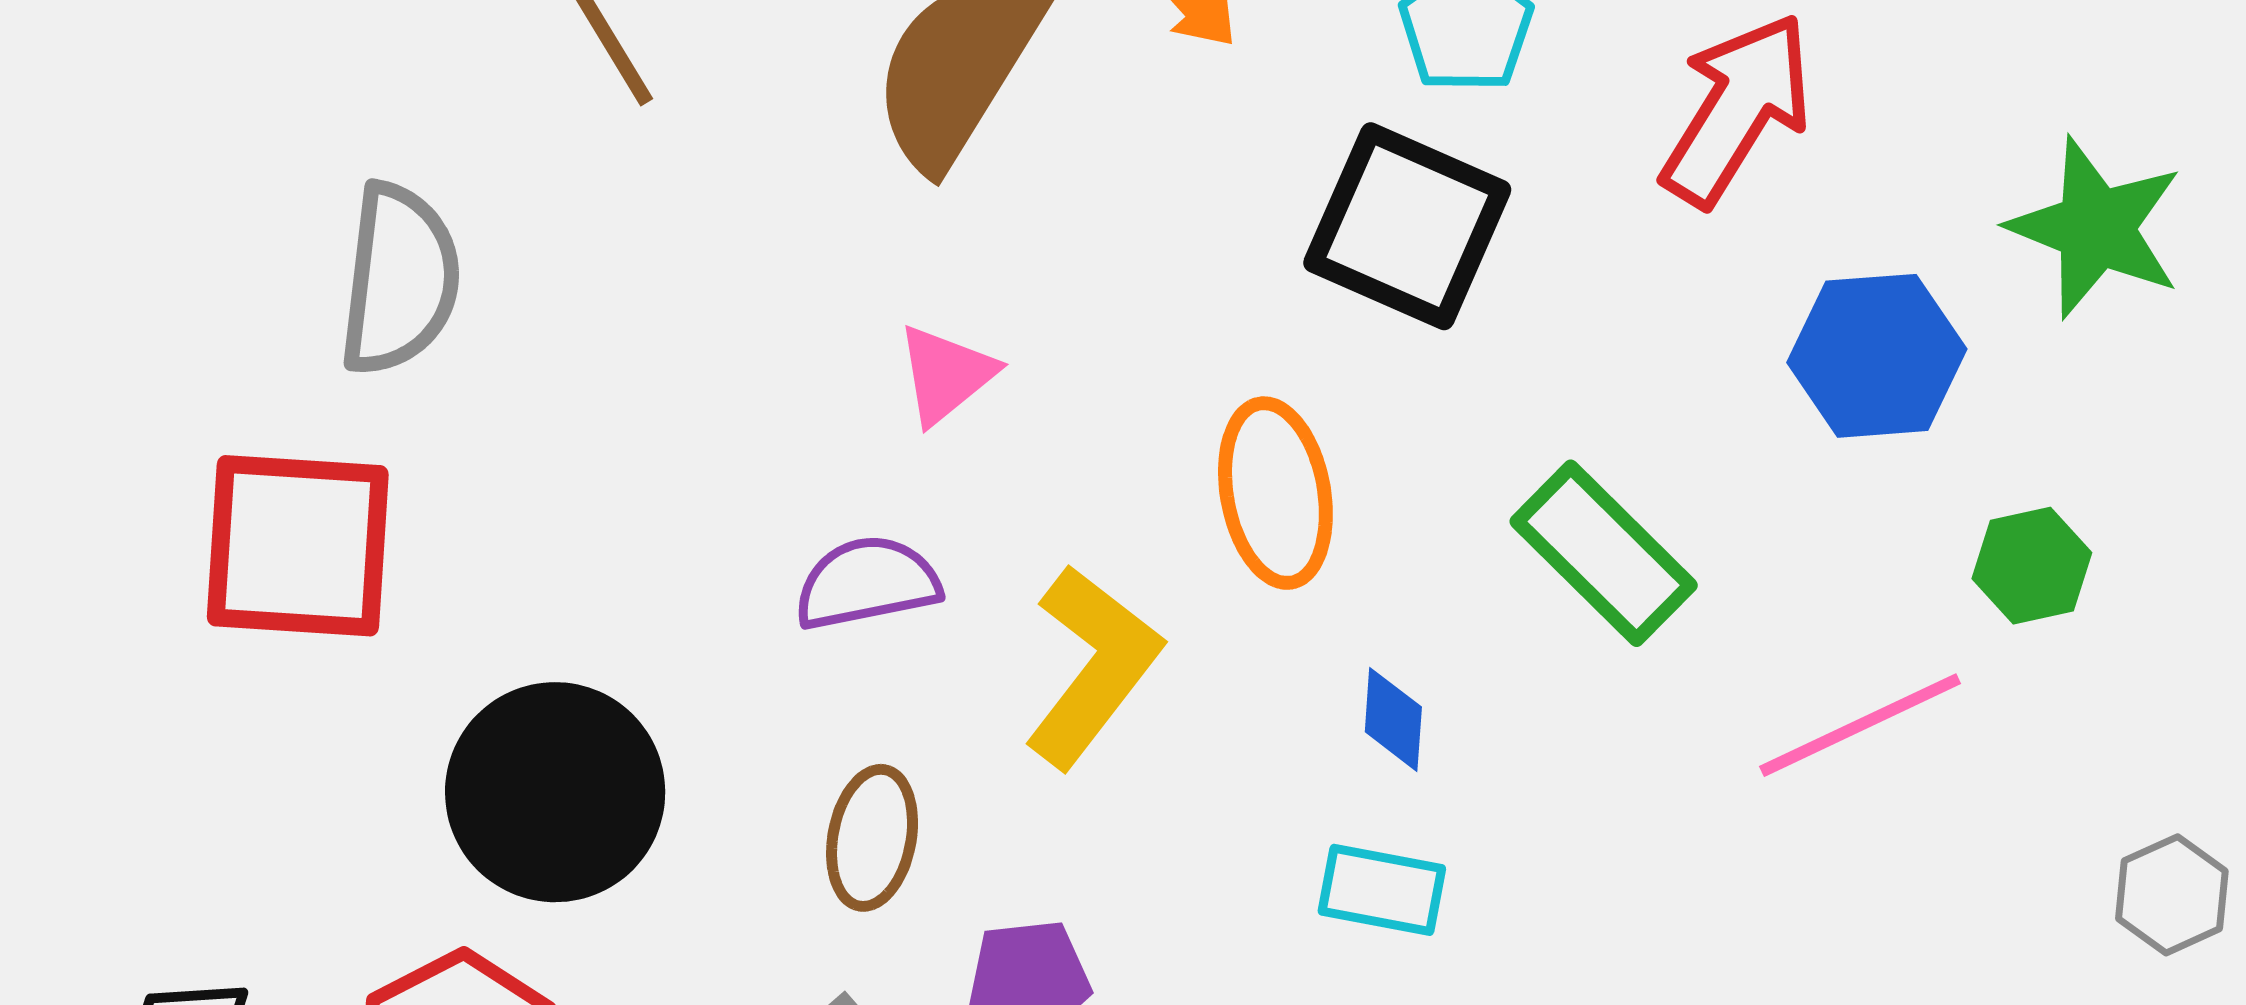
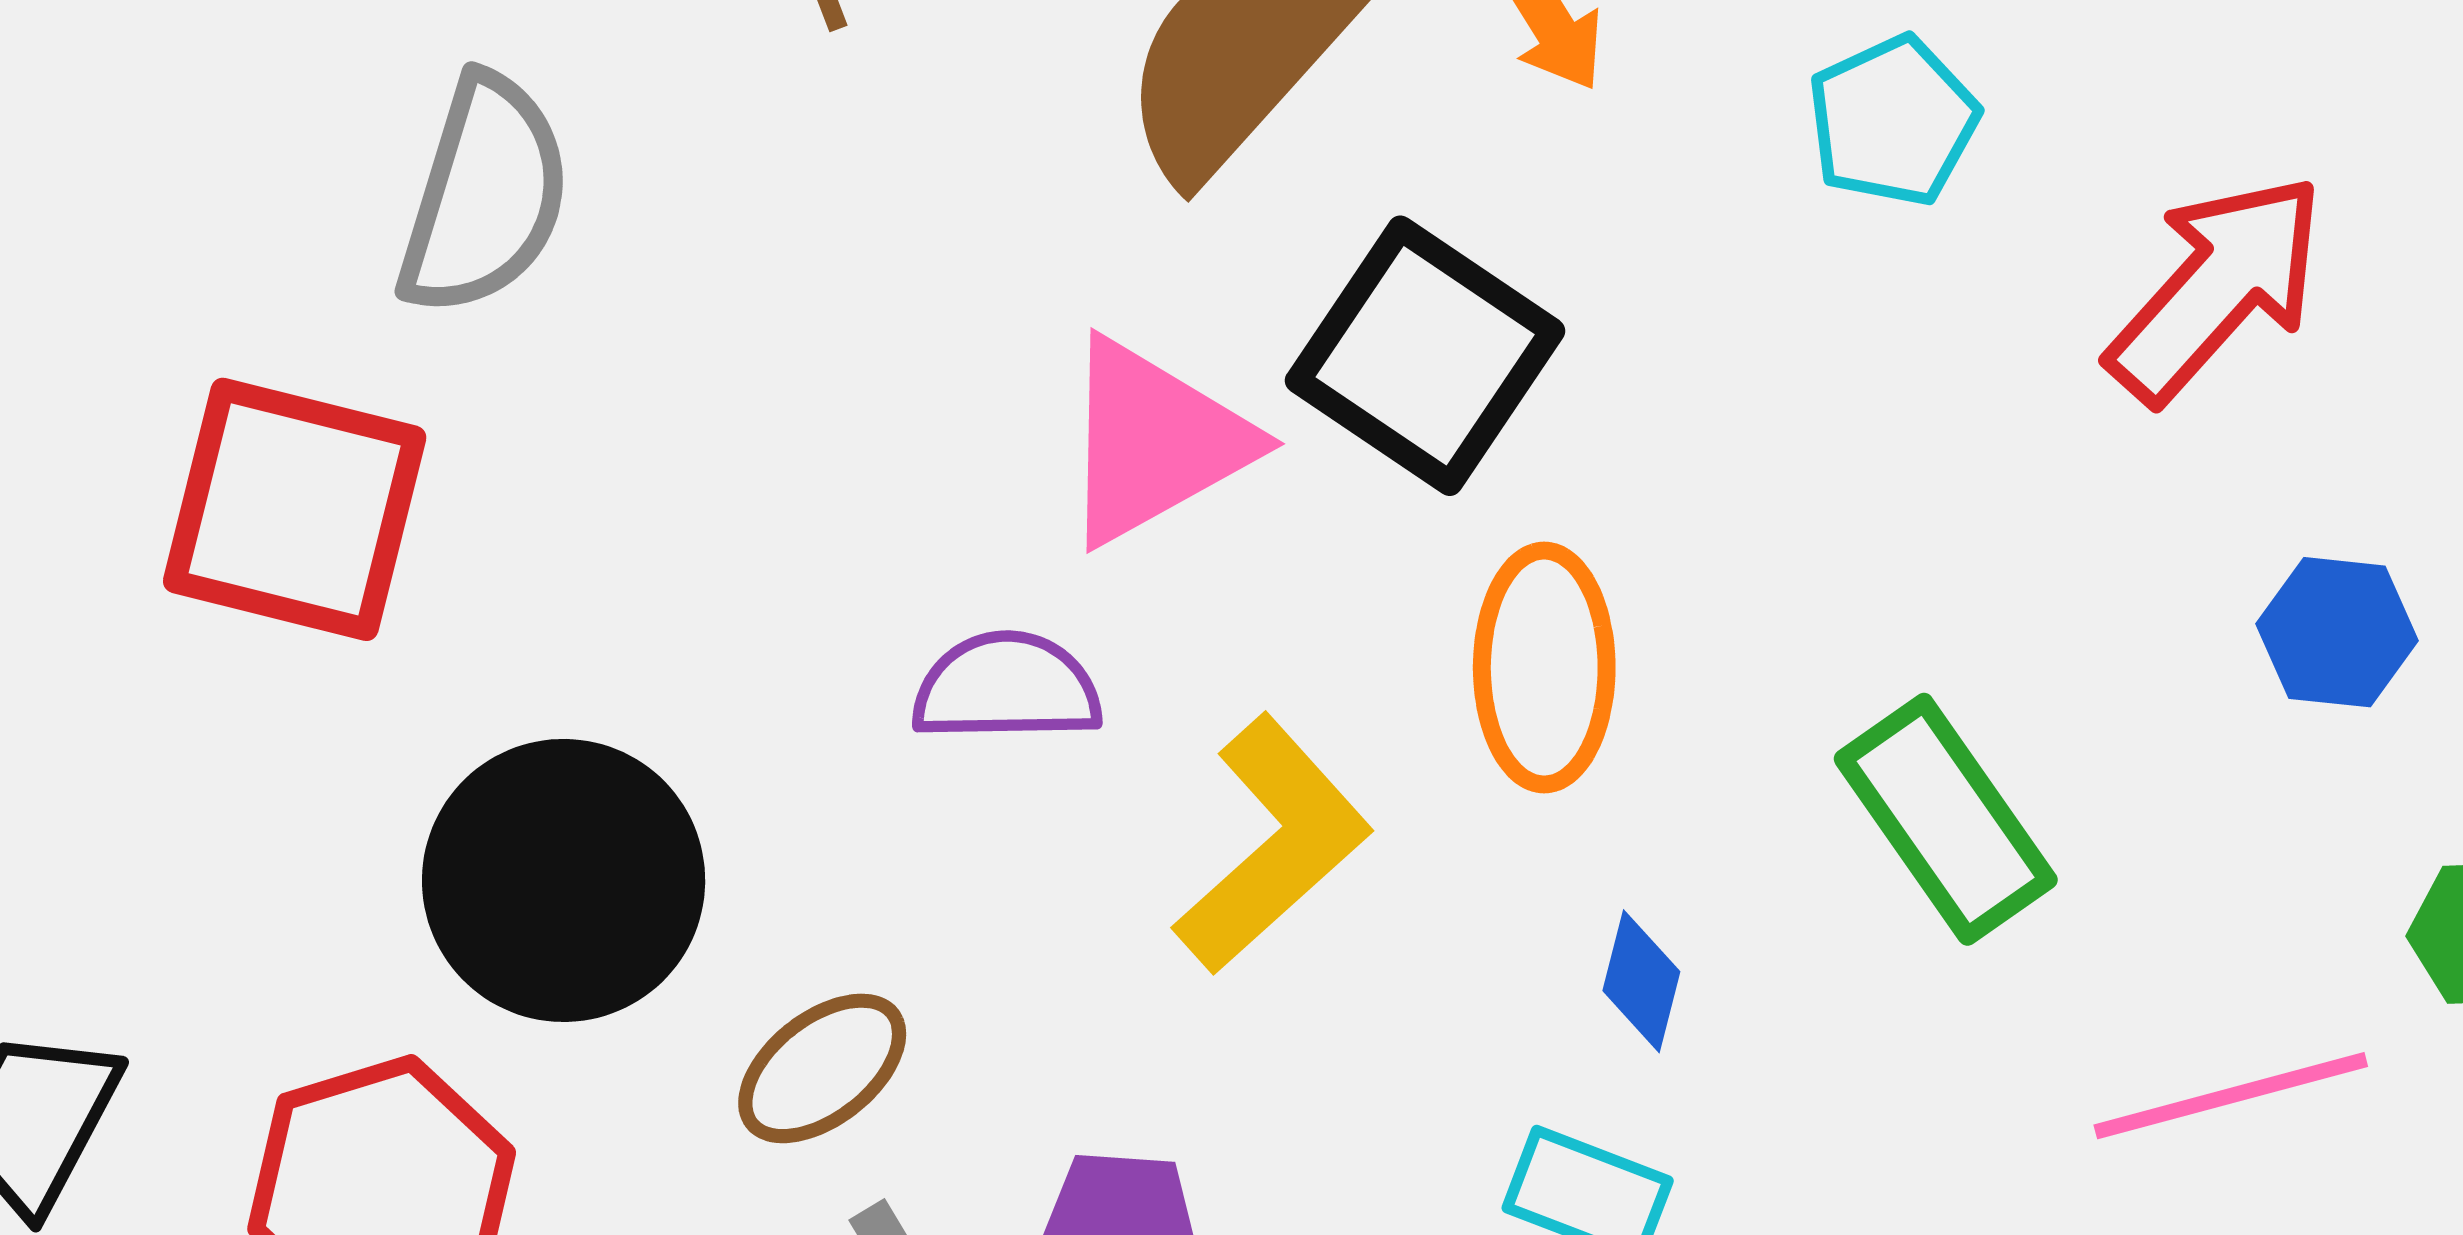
black square: (1407, 226) -> (1425, 356), moved
blue hexagon: (1877, 356) -> (2337, 632), size x0.7
pink triangle: (946, 374) -> (1154, 442), size x1.6
brown ellipse: (872, 838) -> (822, 1068), moved, turned 31

